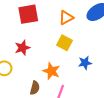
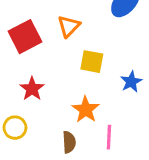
orange triangle: (66, 18) -> (69, 26), moved
orange star: (51, 71) -> (86, 110), turned 30

